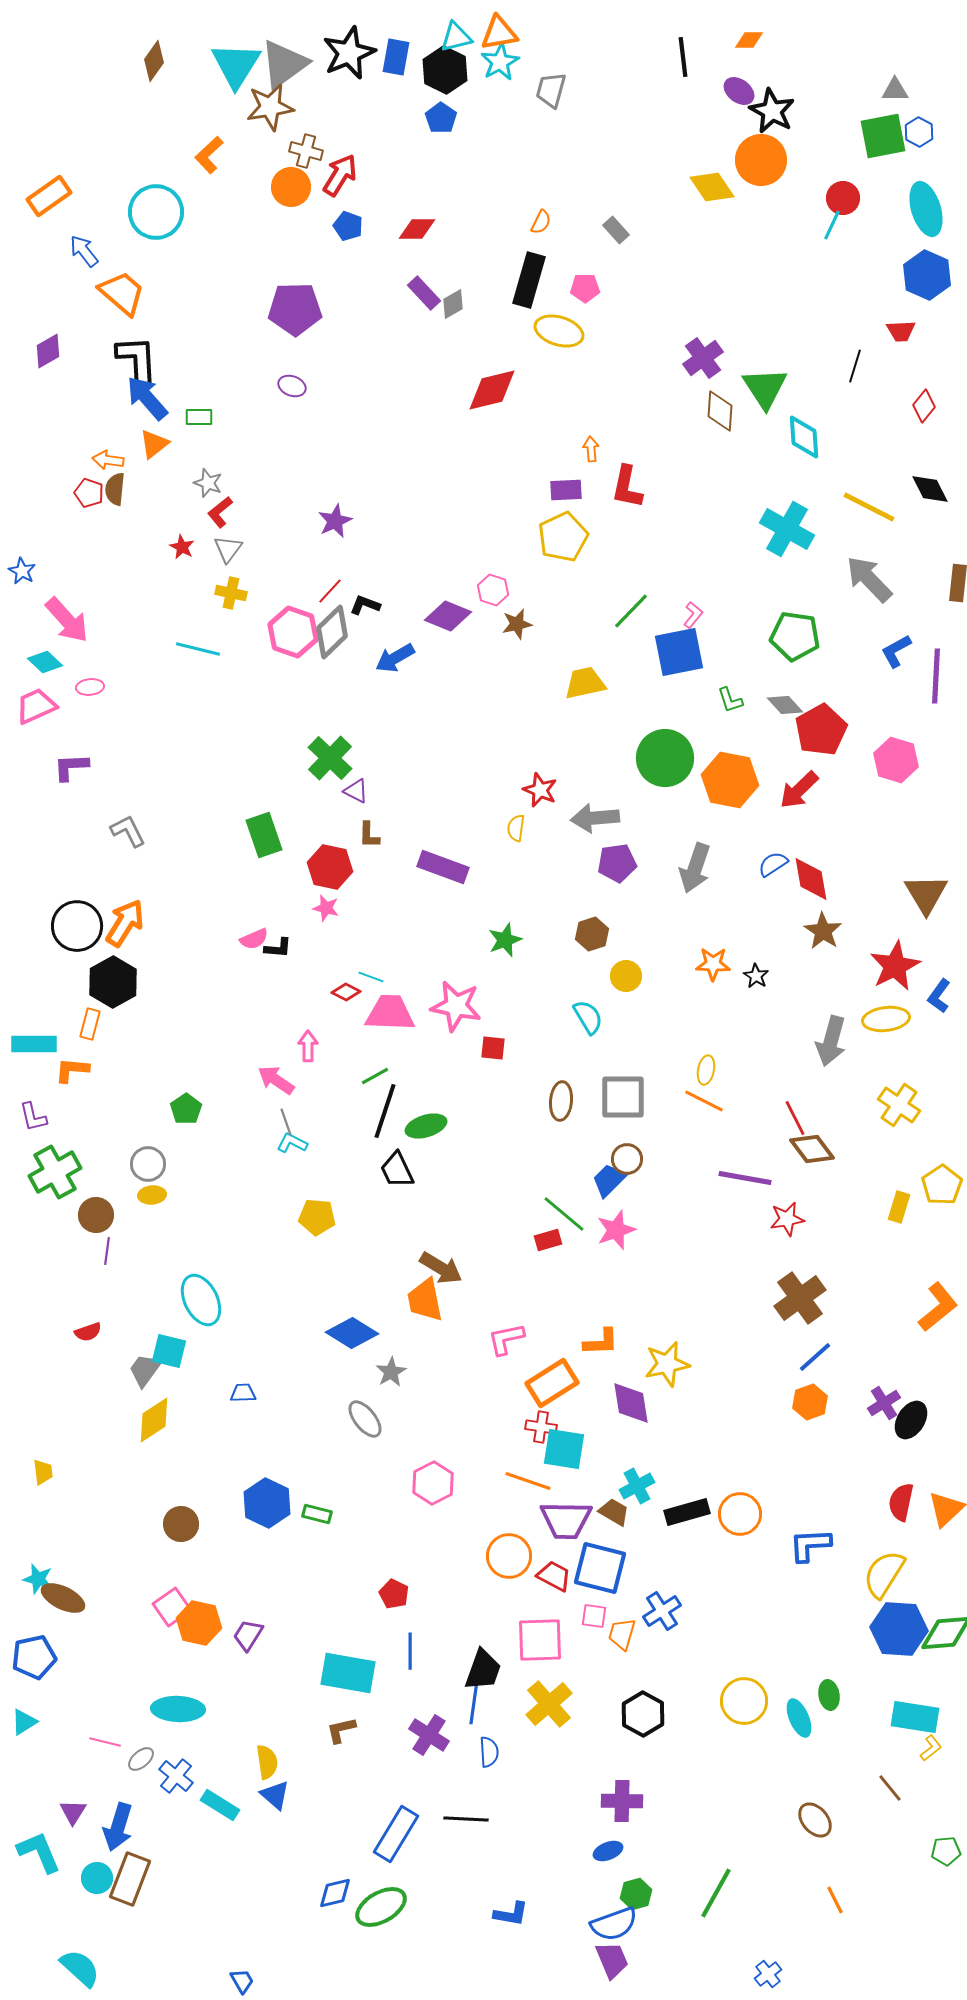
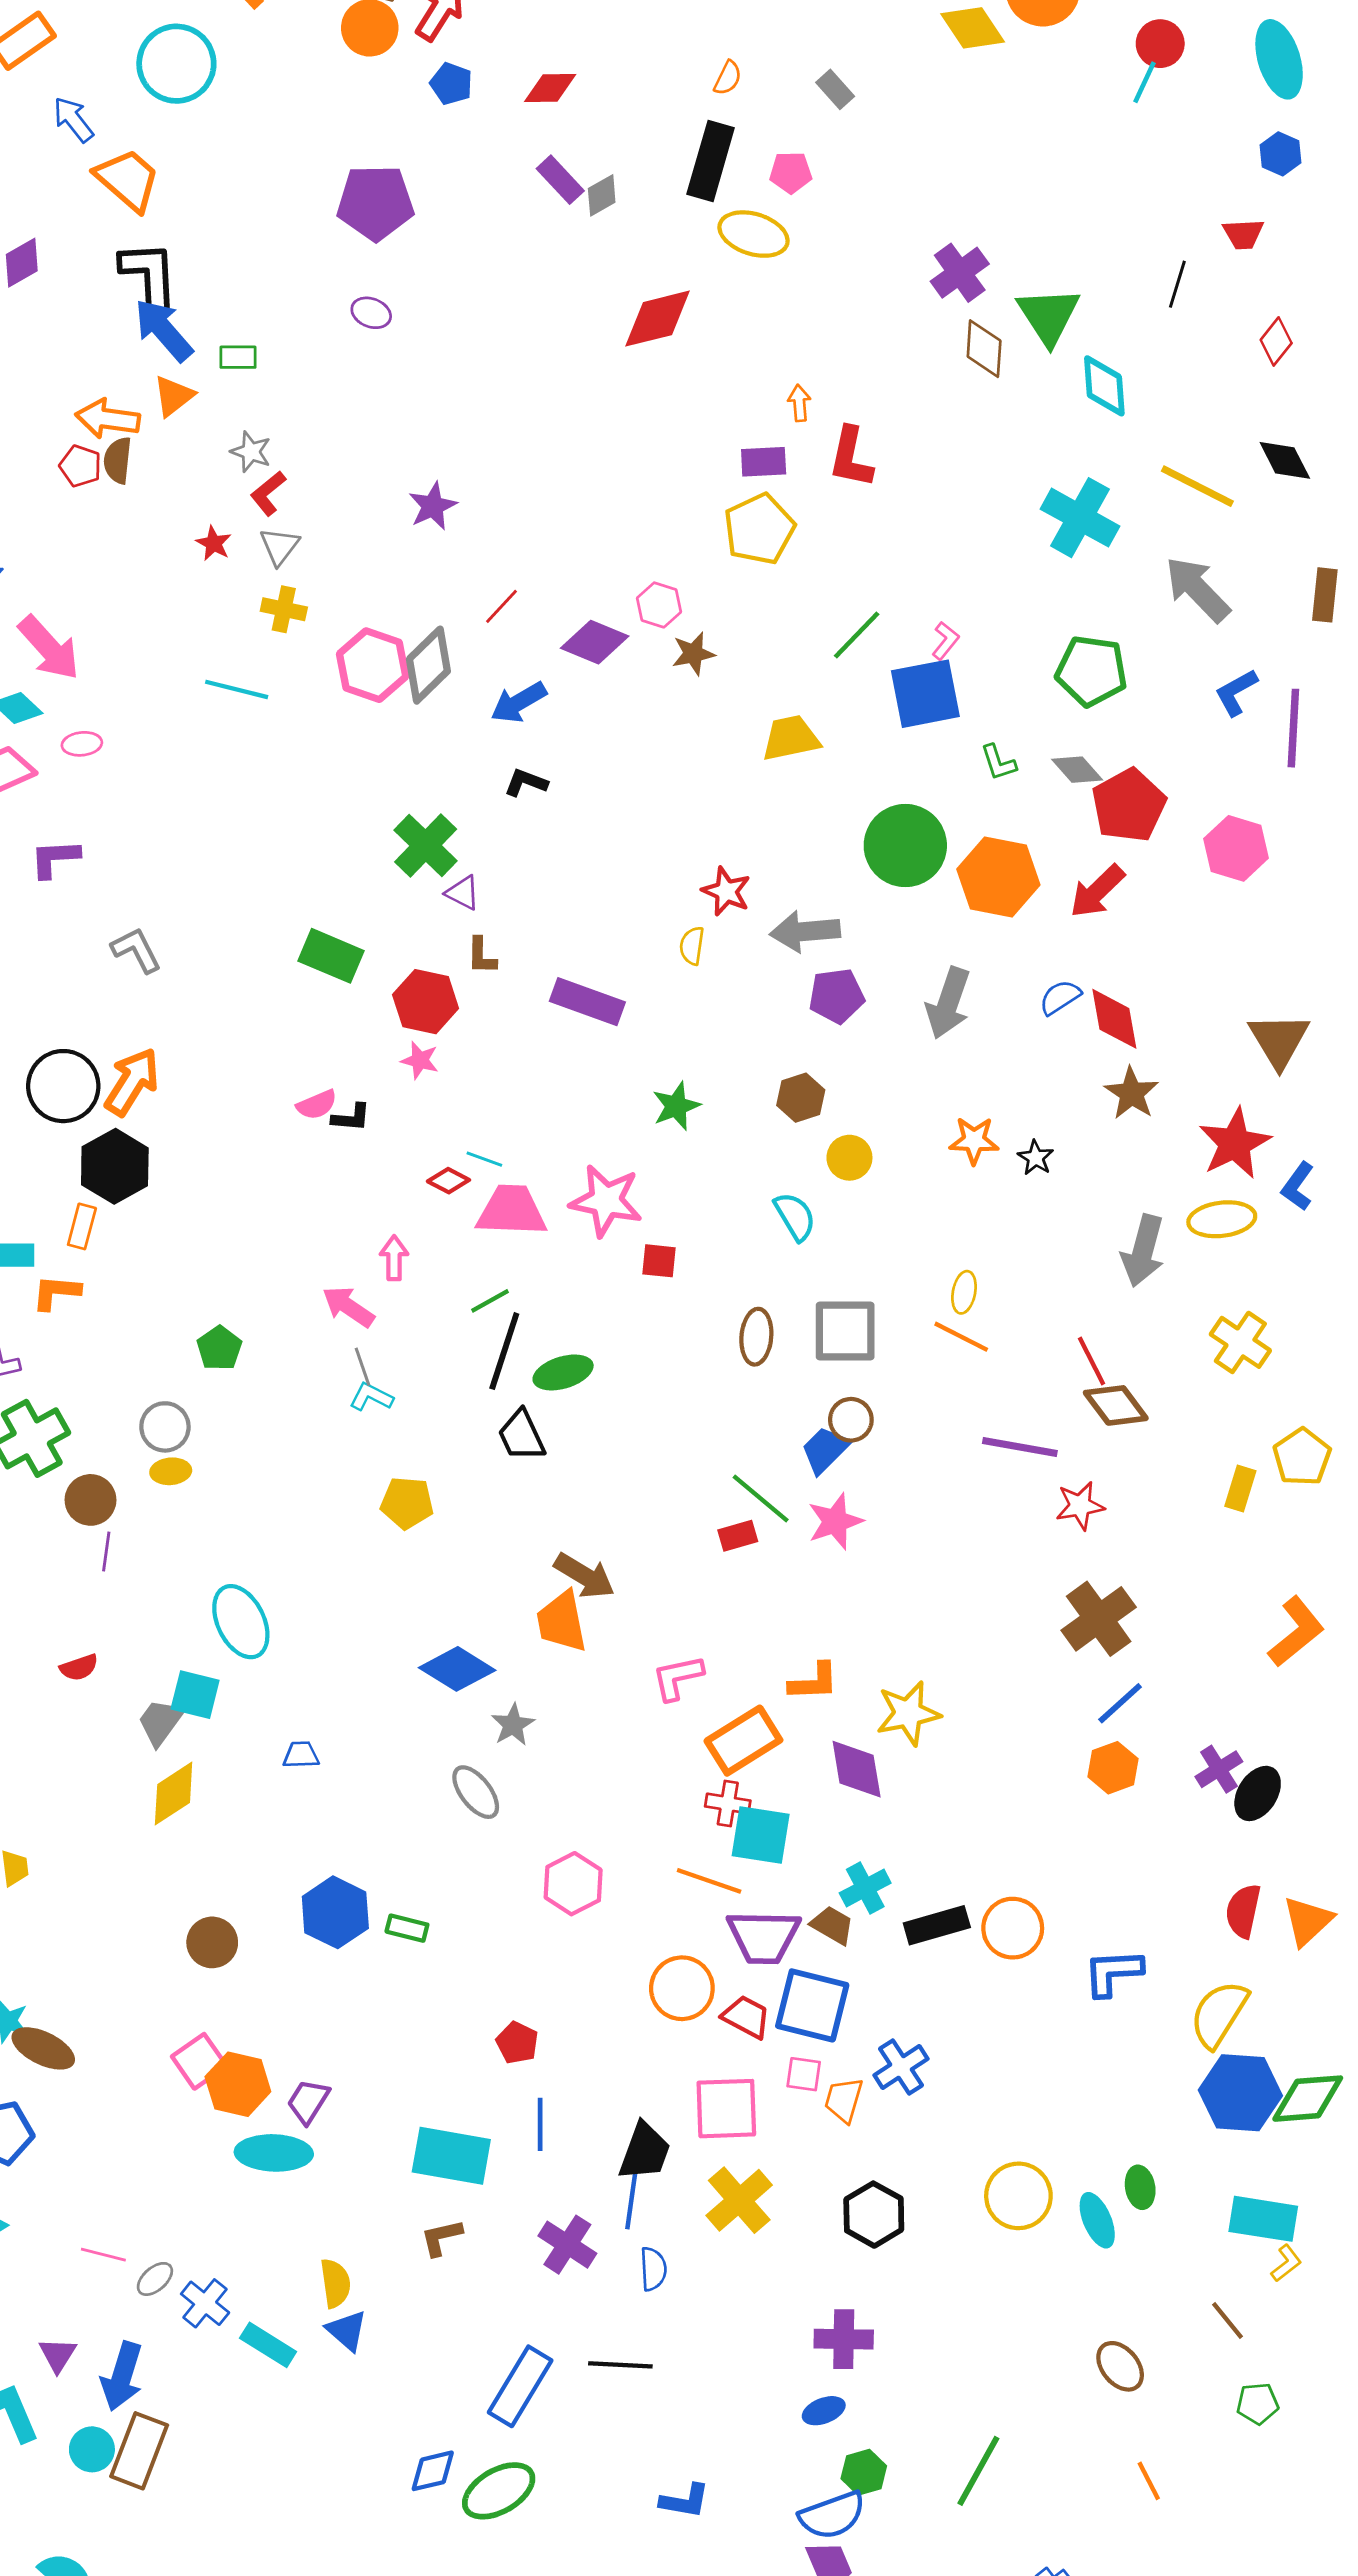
blue hexagon: (927, 275) -> (1280, 154), size x0.6
orange arrow: (108, 460) -> (108, 419), size x1.4
red line: (330, 591) -> (501, 606), moved
black L-shape: (365, 605) -> (526, 783), moved
green rectangle: (264, 835) -> (331, 956), turned -48
cyan ellipse: (178, 1709) -> (274, 2153), moved
green pentagon: (946, 1851) -> (1258, 2404), moved

